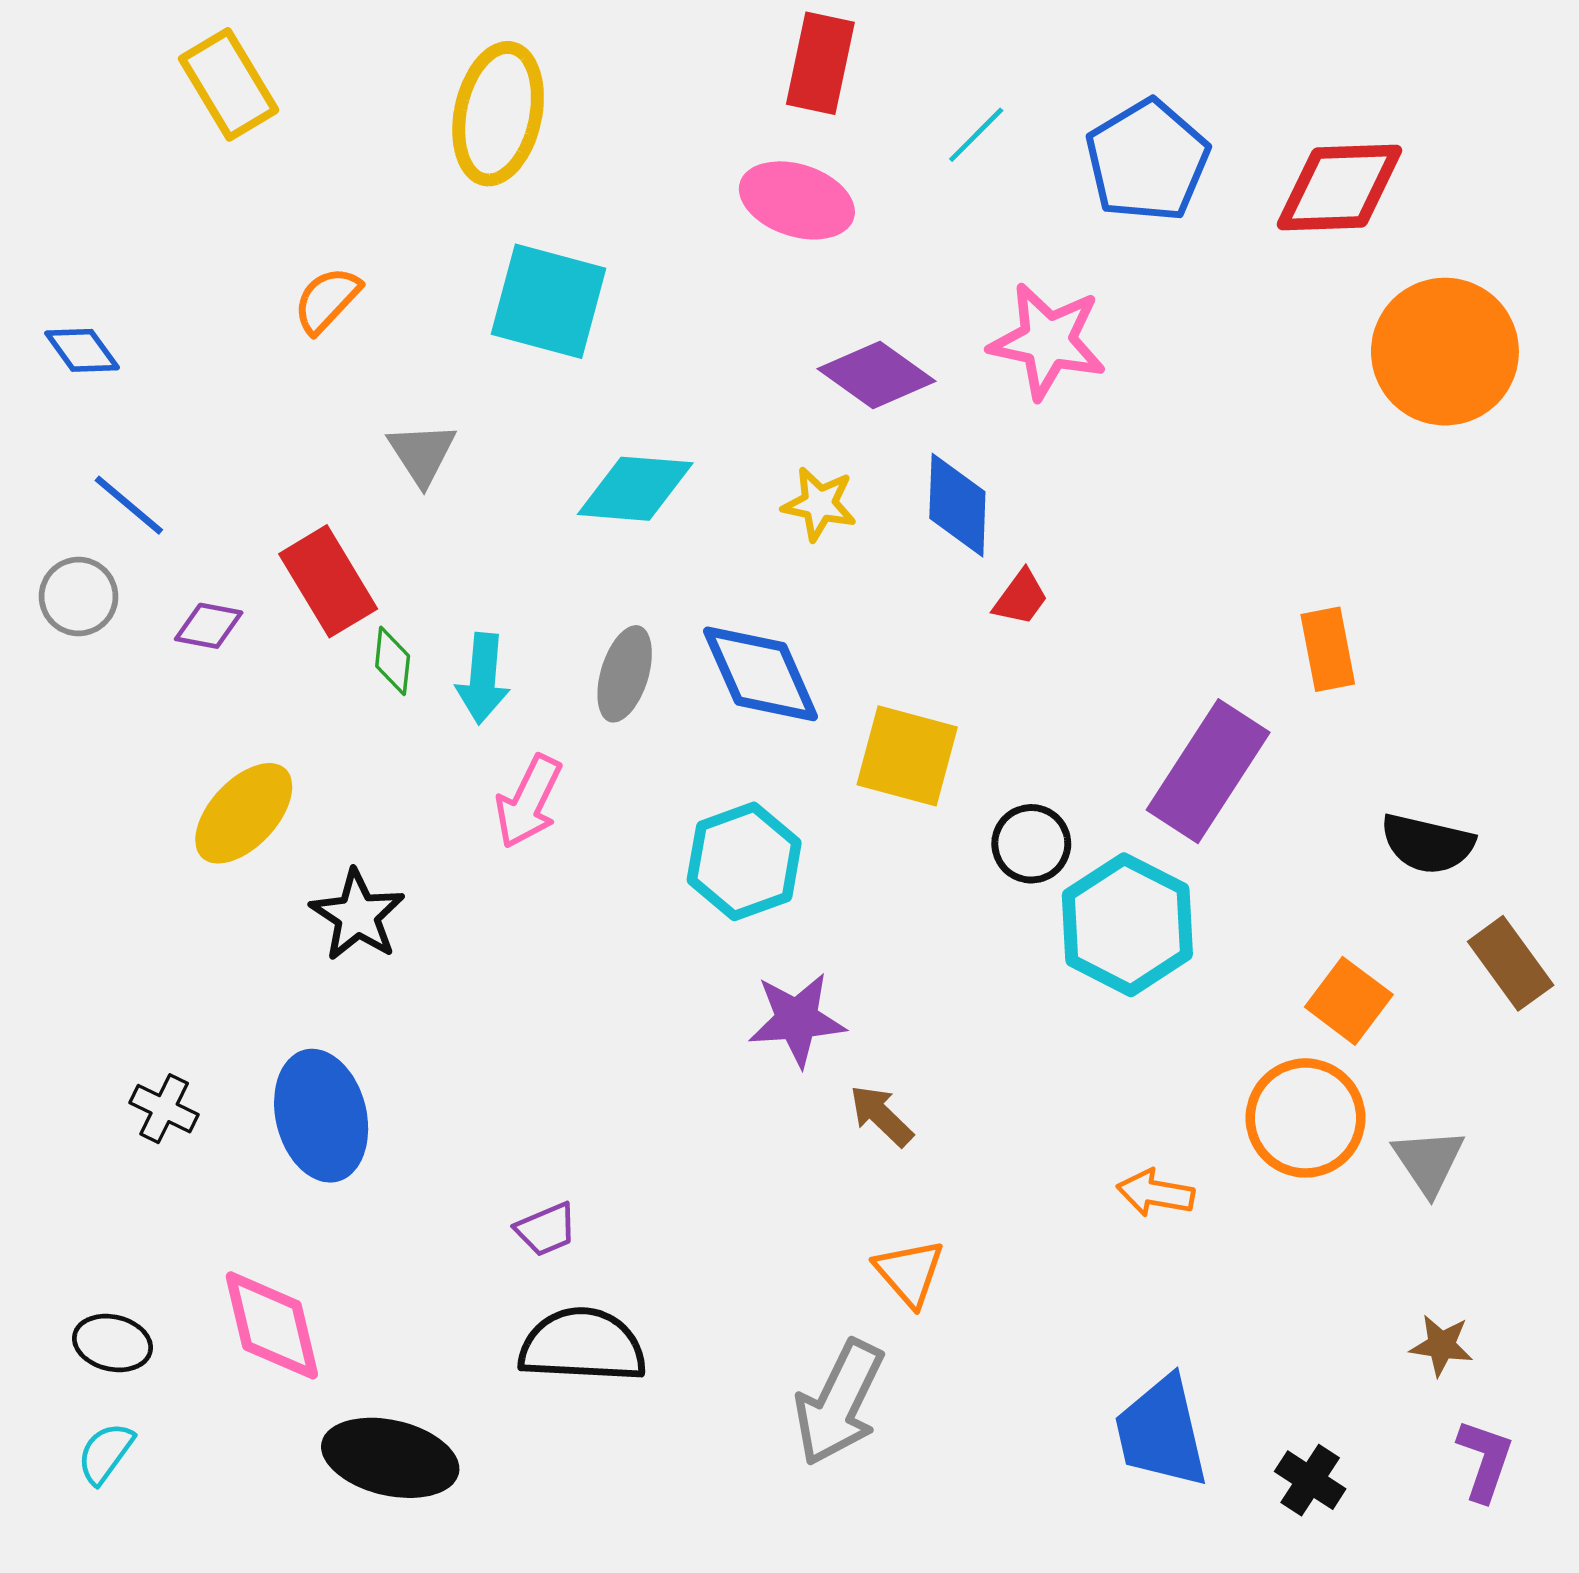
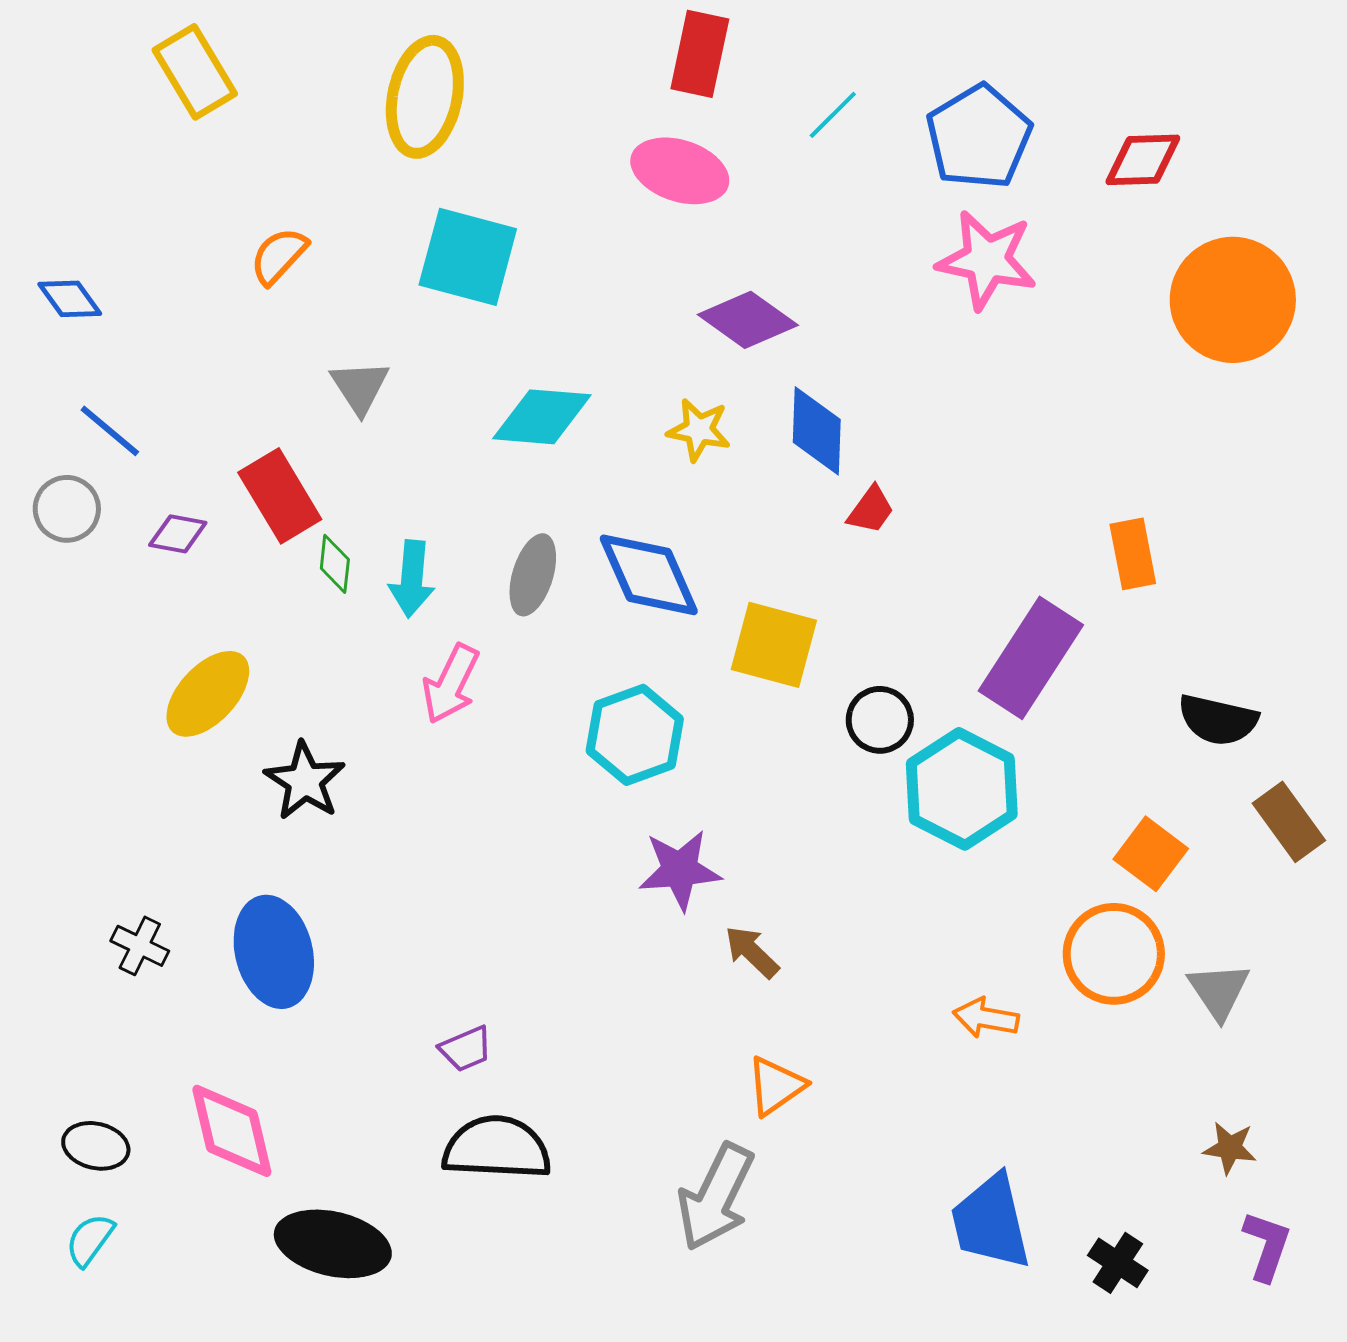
red diamond: (1339, 188) -> (1143, 160), size x0.7
pink star: (1048, 341) -> (987, 260), moved
orange triangle: (909, 1273) -> (776, 1086), turned 36

